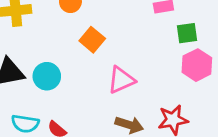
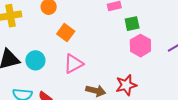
pink triangle: (121, 80) -> (73, 64), moved

